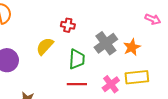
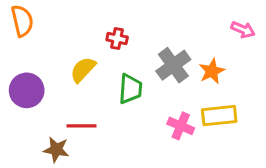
red line: (77, 84) -> (81, 126), moved
pink cross: (111, 84) -> (181, 126), turned -30

